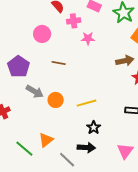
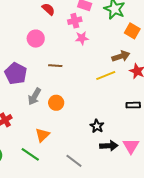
pink cross: (74, 21) -> (75, 21), moved
gray arrow: (35, 92) -> (34, 97), turned 96
yellow line: (86, 103) -> (106, 75), moved
orange triangle: (46, 140) -> (42, 135), moved
black arrow: (86, 148) -> (109, 146), moved

